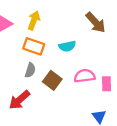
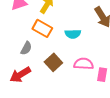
gray semicircle: (30, 70) -> (26, 48), moved

